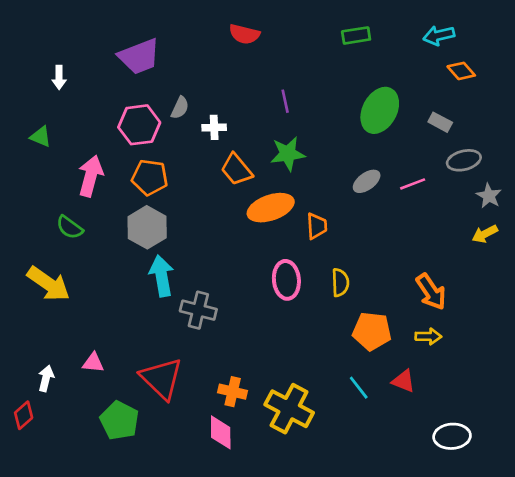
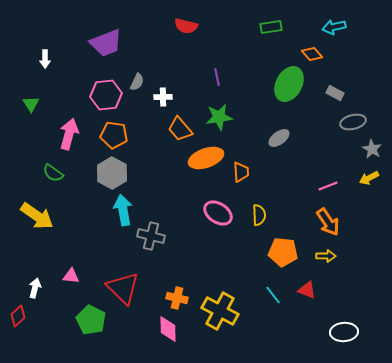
orange diamond: (461, 71) -> (312, 54), moved
green triangle: (41, 137) -> (31, 104), turned 36
pink line: (413, 184) -> (328, 186), moved
pink ellipse: (286, 280) -> (218, 213), turned -52

